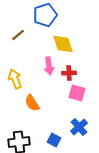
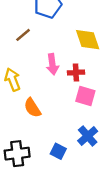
brown line: (18, 35) -> (23, 35), moved
yellow diamond: (63, 44) -> (88, 40), moved

